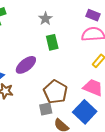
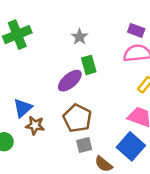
purple ellipse: (26, 65) -> (70, 81), moved
brown pentagon: (55, 92) -> (77, 118), moved

